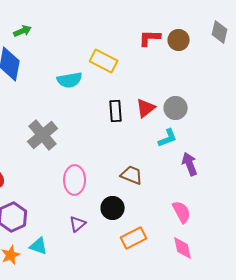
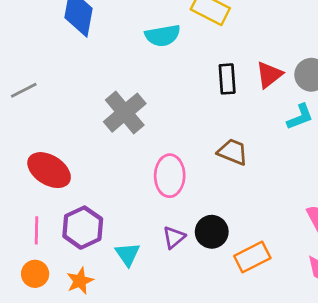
brown trapezoid: (132, 175) -> (233, 152), moved
black circle: (113, 208) -> (212, 232), moved
cyan triangle: (39, 246) -> (128, 254), moved, turned 36

